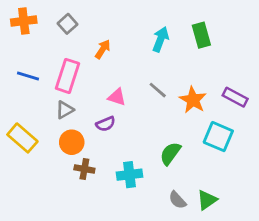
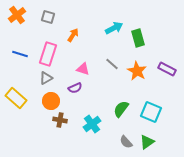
orange cross: (24, 21) -> (17, 15), turned -30
gray square: (67, 24) -> (48, 17), turned -32
green rectangle: (201, 35) -> (138, 38), moved
cyan arrow: (161, 39) -> (114, 28), turned 42
cyan square: (218, 137) -> (151, 112), moved
cyan cross: (130, 175) -> (92, 124), turned -30

